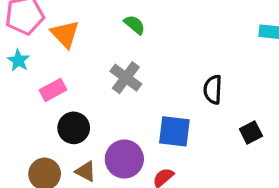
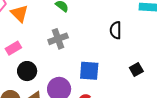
gray cross: (126, 78) -> (58, 39), turned 36
black semicircle: (213, 90) -> (116, 30), moved

